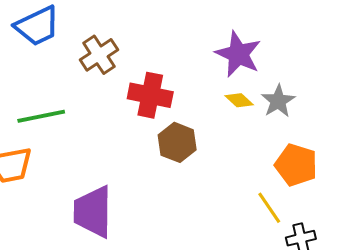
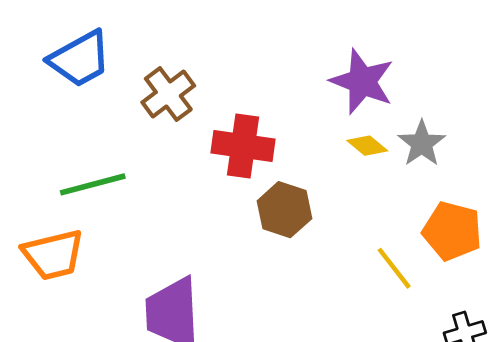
yellow line: (269, 208) -> (394, 268), moved

